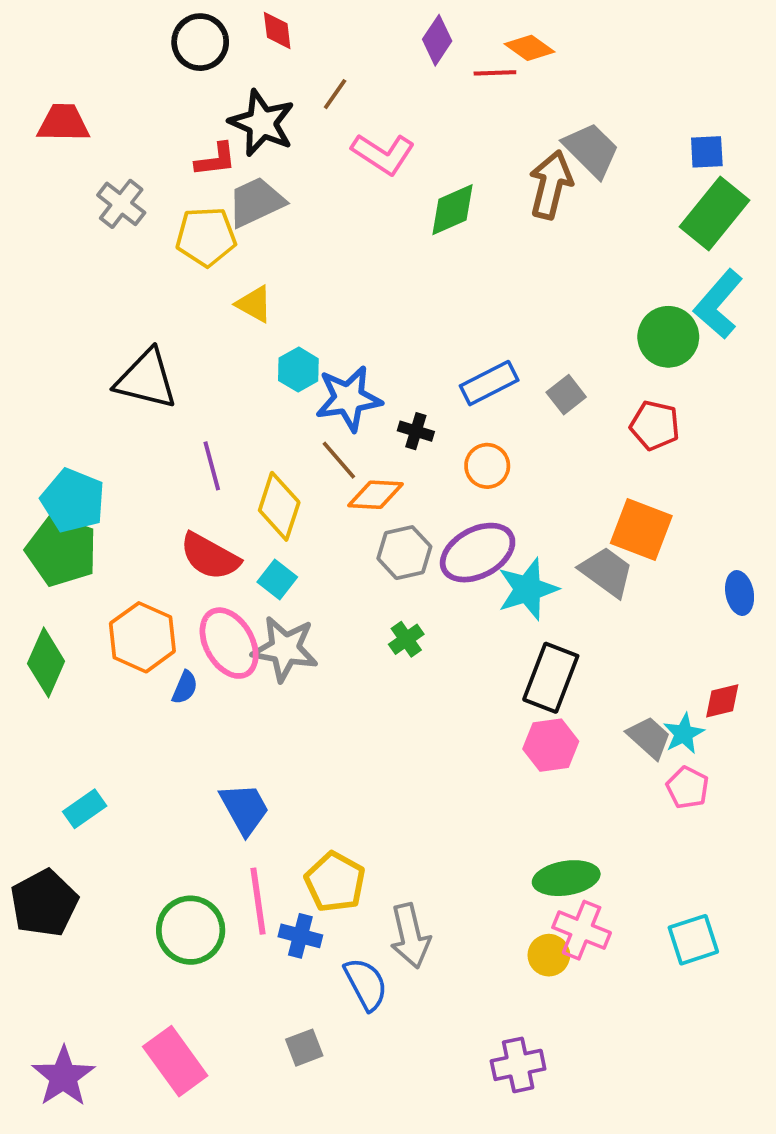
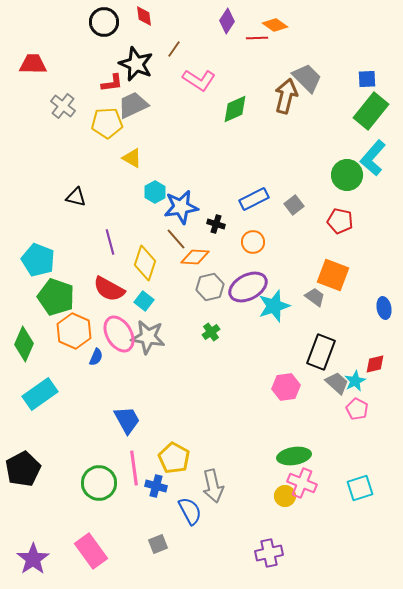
black triangle: (146, 379) -> (76, 197), size x0.6
green pentagon: (61, 551) -> (56, 297), moved
gray trapezoid: (607, 572) -> (315, 297), size x0.7
black rectangle: (551, 678) -> (321, 352), moved
cyan rectangle: (85, 809) -> (40, 394), moved, size x1.6

